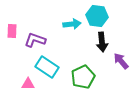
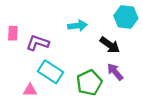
cyan hexagon: (97, 16) -> (126, 17), moved
black arrow: (102, 42) -> (110, 45), turned -48
purple arrow: (121, 61) -> (115, 72), moved

